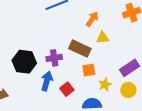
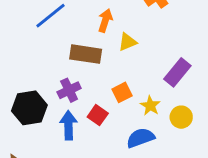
brown rectangle: (80, 49) -> (86, 54), moved
red square: (67, 89) -> (98, 115), moved
yellow circle: (128, 90) -> (181, 117), moved

